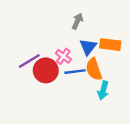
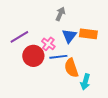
purple line: (29, 61) -> (19, 37), moved
orange semicircle: (94, 69) -> (71, 68), moved
cyan arrow: (103, 90) -> (85, 82), moved

